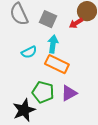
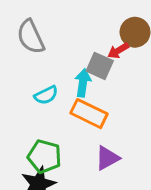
gray square: (48, 19) -> (100, 66), moved
green pentagon: (43, 92) -> (44, 156), moved

